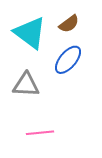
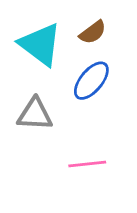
pink line: (40, 133) -> (87, 164), moved

